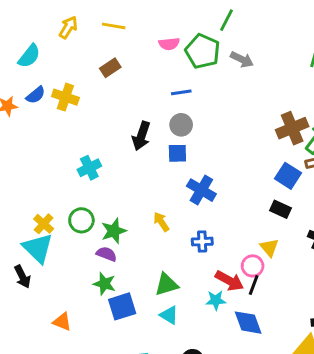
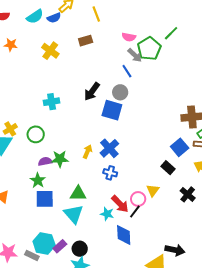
yellow line: (114, 26) -> (96, 14), turned 42
gray arrow: (242, 59) -> (135, 55), moved
blue line: (181, 92) -> (127, 71), turned 48
blue semicircle: (36, 95) -> (54, 18), moved
blue square: (177, 153) -> (112, 110), size x1.5
blue cross: (201, 190) -> (109, 148), moved
yellow arrow: (161, 222) -> (87, 152), turned 40
green star: (114, 231) -> (60, 159), moved
purple semicircle: (106, 254) -> (45, 161), turned -48
cyan triangle: (169, 315) -> (74, 214), size x1.5

